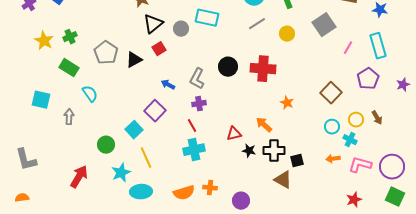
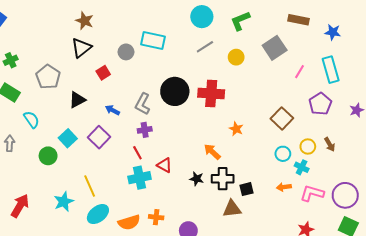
black triangle: (153, 24) -> (81, 48), moved
black triangle: (134, 60) -> (77, 100), moved
black circle: (228, 67) -> (175, 91), size x1.4
cyan square: (134, 130) -> (68, 138), moved
red triangle: (234, 134) -> (164, 165), moved, turned 42
green circle: (106, 145) -> (48, 156), moved
brown triangle: (283, 180) -> (232, 209), turned -36
cyan ellipse: (141, 192) -> (98, 214), moved, turned -35

